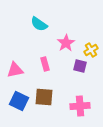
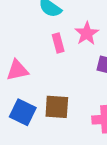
pink rectangle: (45, 64) -> (58, 43), moved

